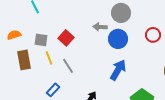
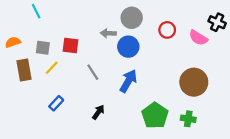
red circle: (153, 35) -> (167, 30), moved
red square: (66, 38) -> (71, 46), turned -35
yellow line: (49, 58) -> (52, 68), turned 64
gray line: (68, 66) -> (93, 72), moved

